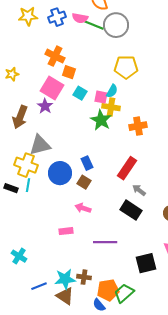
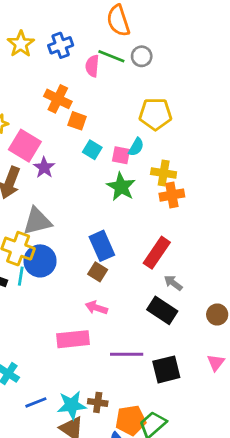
yellow star: (28, 16) -> (21, 44), turned -30
pink semicircle: (80, 18) -> (92, 66), moved, turned 84
gray circle: (116, 25) -> (142, 56), size x0.6
pink square: (52, 88) -> (25, 146), moved
yellow cross: (111, 107) -> (164, 173), moved
blue rectangle: (87, 163) -> (102, 246), size x1.5
blue circle: (60, 173) -> (40, 261), moved
pink rectangle: (66, 231) -> (73, 339), size x1.6
black square: (146, 263) -> (166, 369), moved
blue line: (39, 286) -> (36, 402), moved

